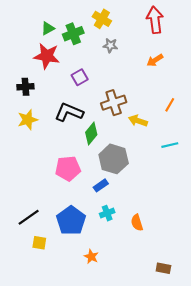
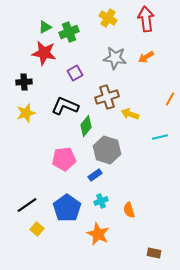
yellow cross: (102, 19) -> (108, 18), moved
gray star: (110, 45) -> (115, 58), moved, size x1.6
orange line: (170, 105) -> (170, 99), moved
yellow square: (39, 243) -> (37, 229), turned 32
orange star: (91, 257) -> (98, 234), moved, size x1.6

